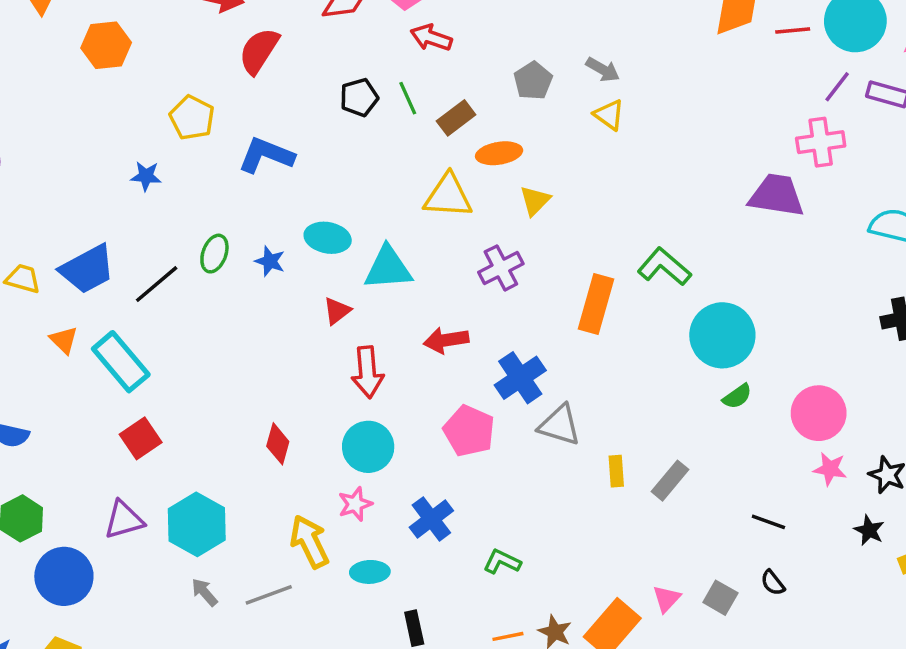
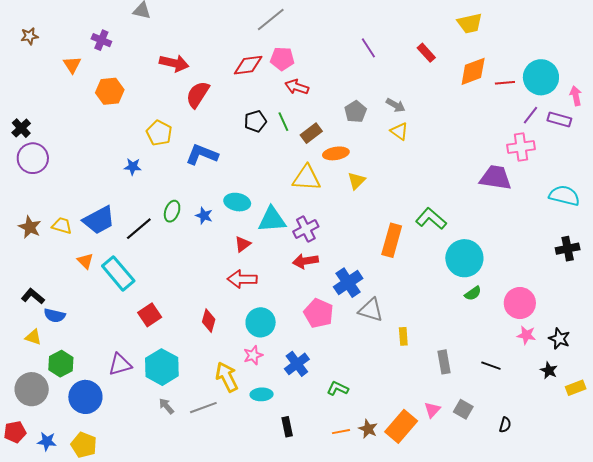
purple cross: (501, 268) -> (306, 229), moved
red arrow: (367, 372) -> (242, 279), moved, turned 96
red square: (141, 438) -> (150, 315), moved
gray rectangle: (670, 481) -> (444, 362), moved, turned -50
black semicircle: (773, 583) -> (505, 425), moved, turned -126

